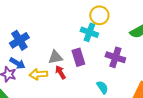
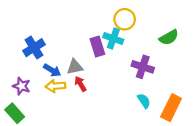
purple rectangle: (78, 57) -> (97, 46), moved
blue arrow: (17, 63) -> (52, 70), moved
cyan semicircle: (102, 87) -> (144, 101), moved

